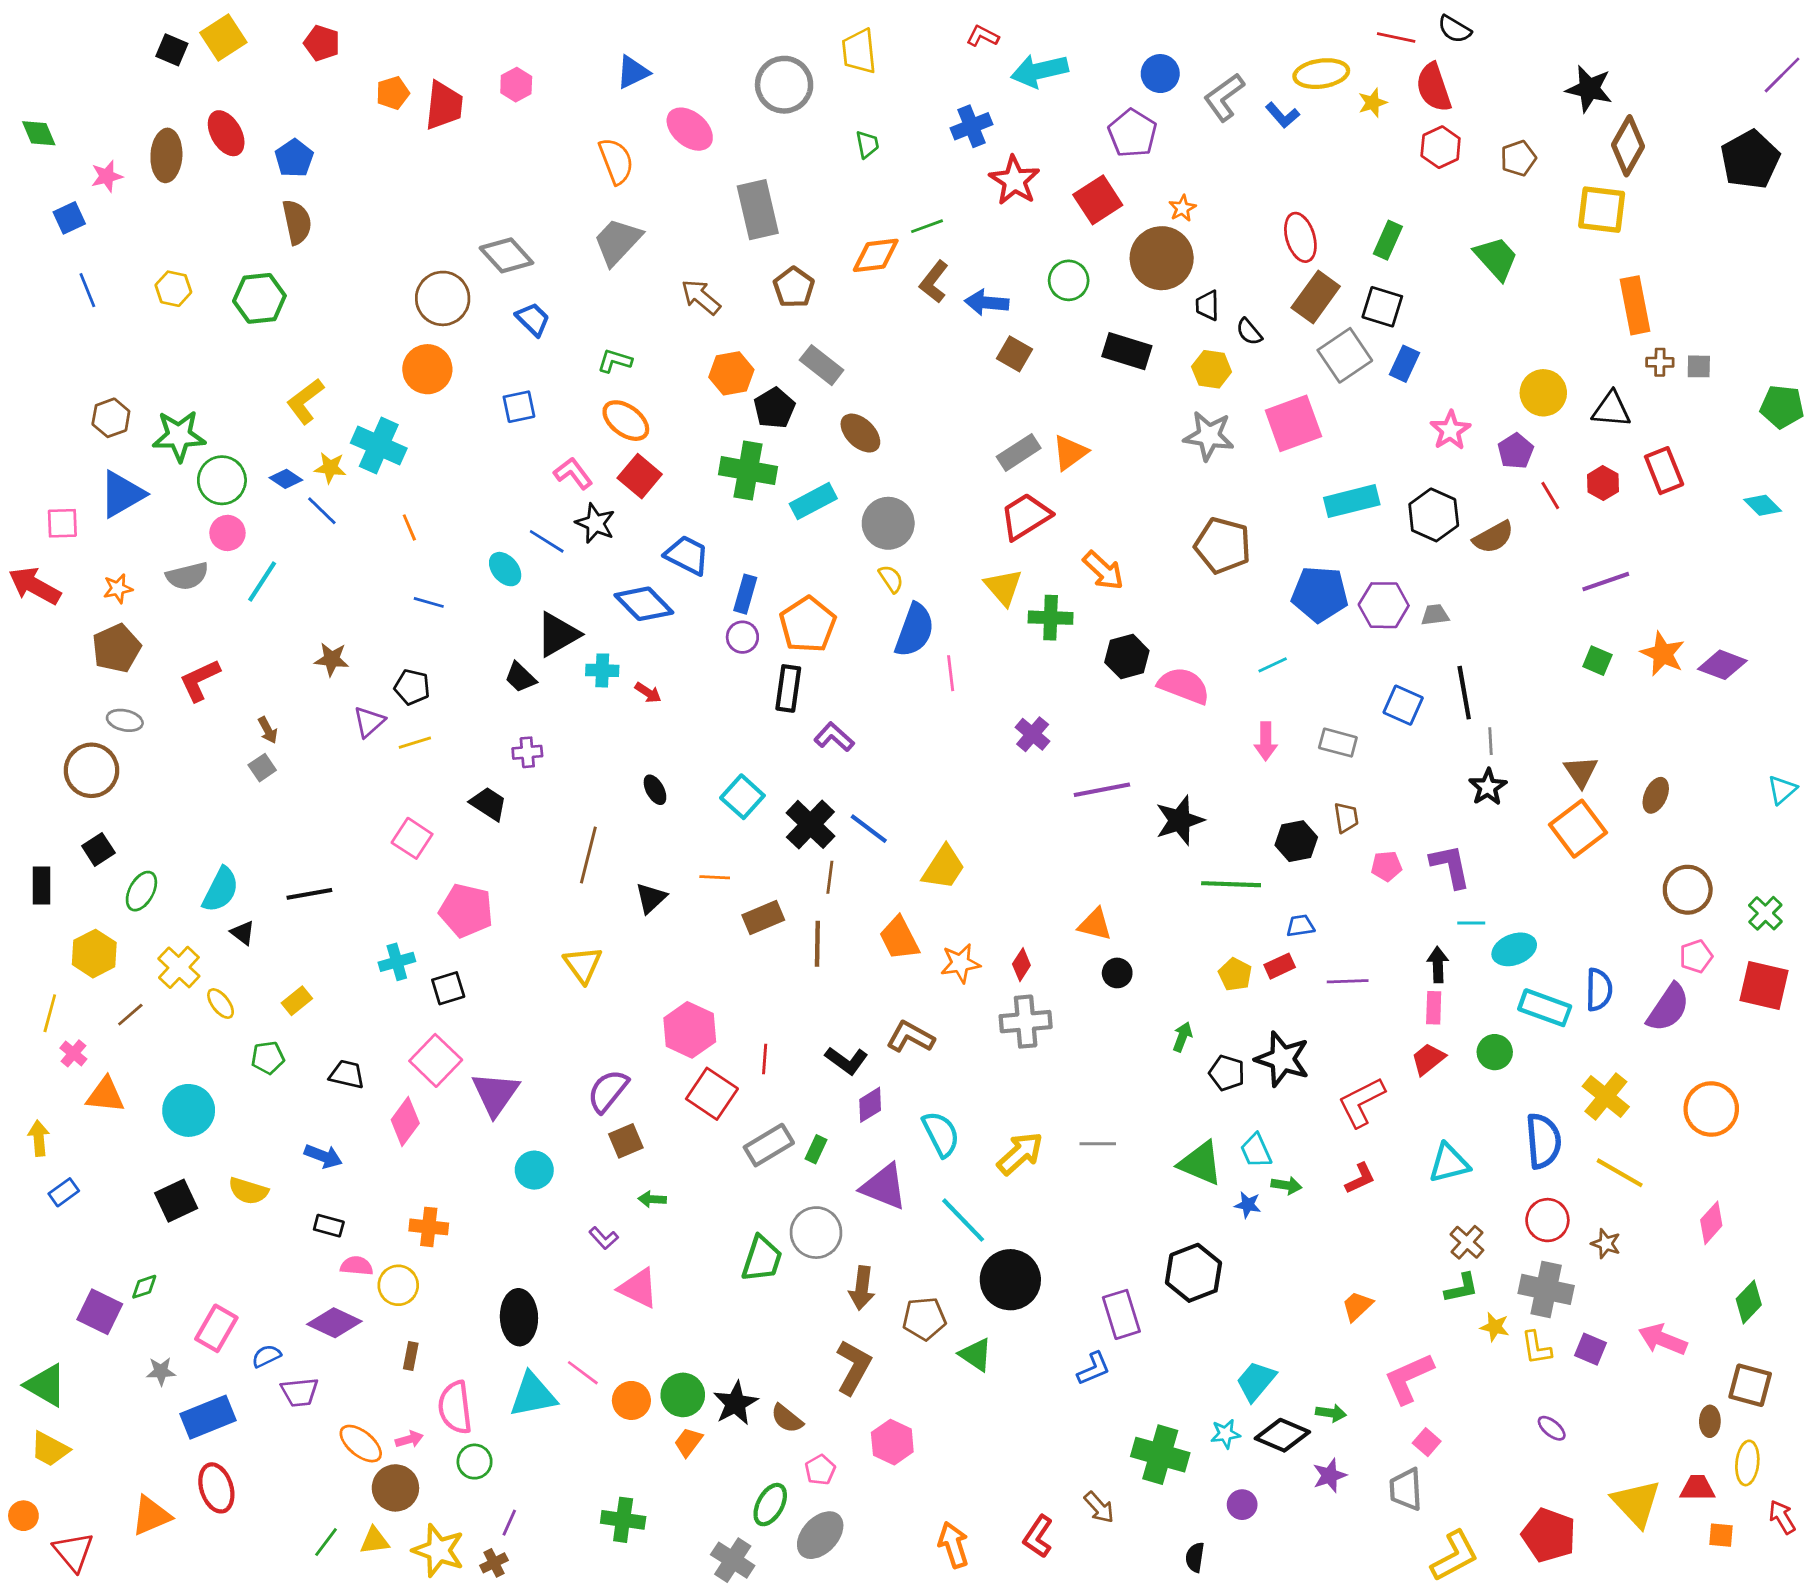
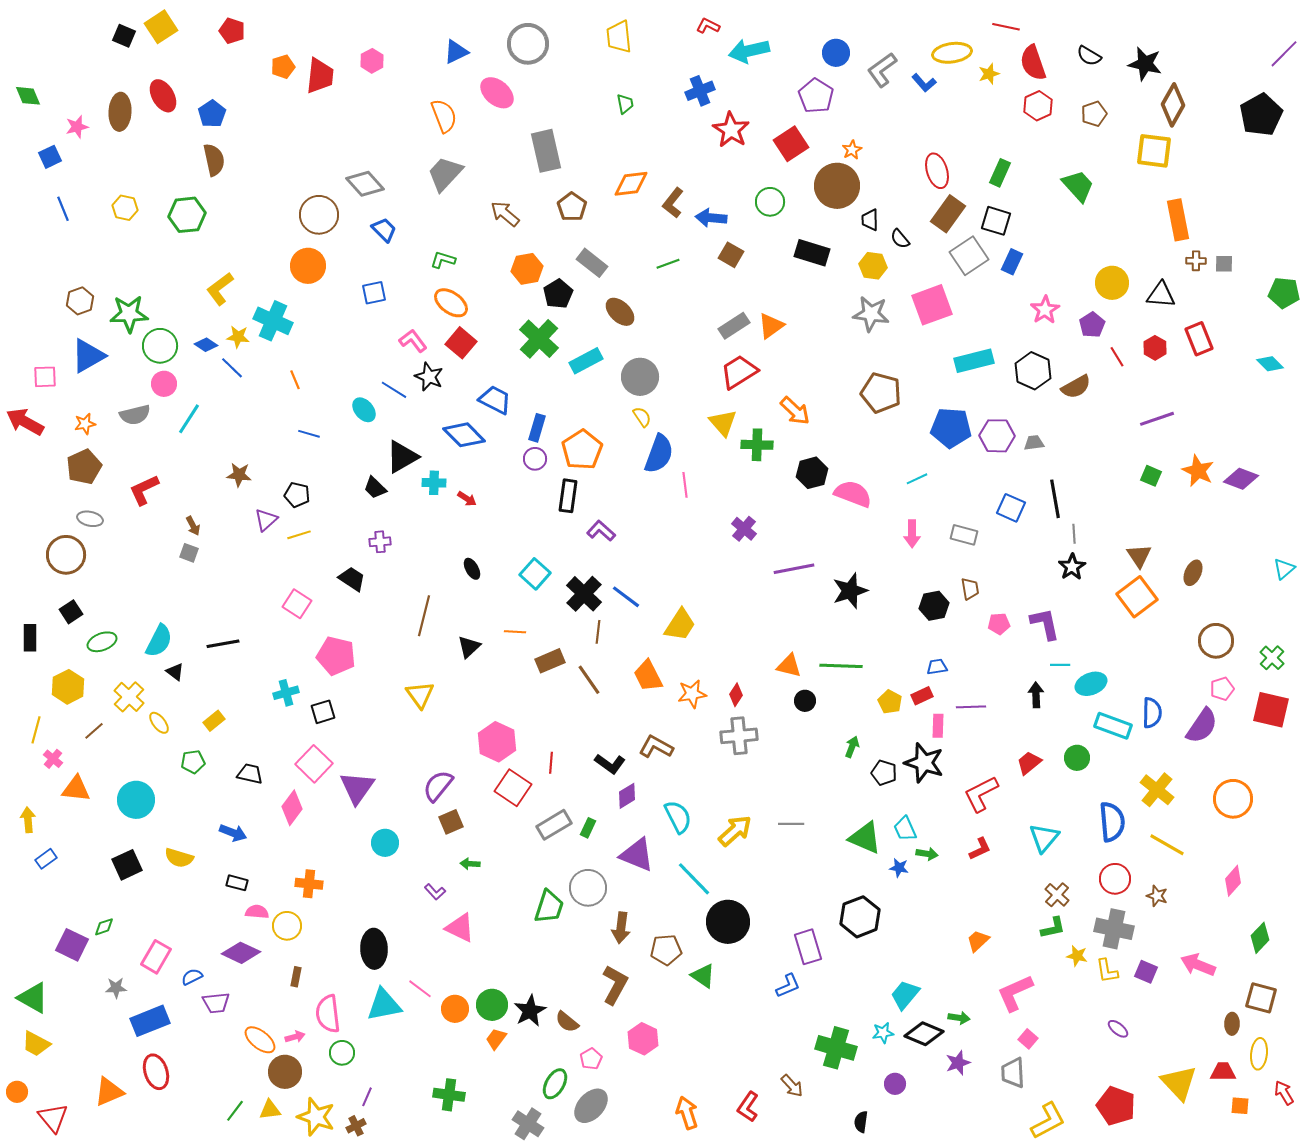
black semicircle: (1454, 29) -> (1089, 56), moved
gray circle: (784, 85) -> (528, 44), moved
green line: (927, 226) -> (668, 264), moved
green cross: (748, 471) -> (539, 339), turned 33
gray square: (262, 768) -> (189, 553), turned -36
green line: (1231, 884) -> (841, 666), moved
green ellipse: (141, 891) -> (102, 642), turned 40
brown line: (817, 944) -> (589, 680), turned -36
pink rectangle: (1434, 1008) -> (938, 726), moved
cyan triangle: (1449, 1163) -> (1044, 838), turned -36

